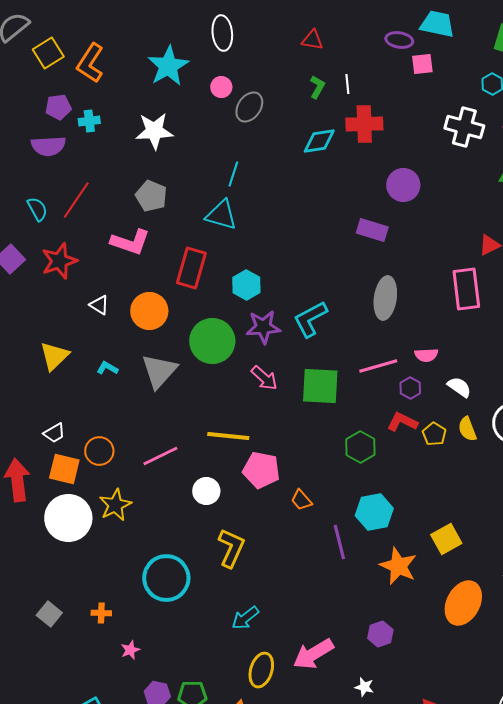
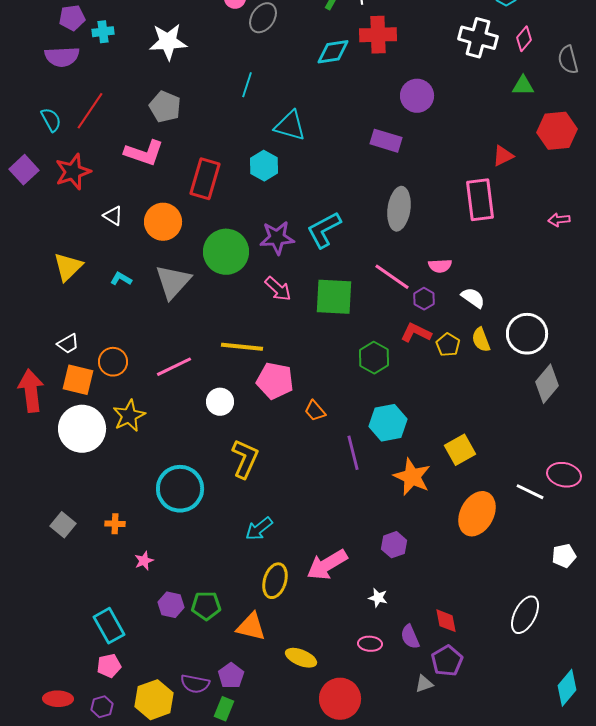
cyan triangle: (221, 215) -> (290, 126), moved
cyan hexagon: (246, 285) -> (264, 166), moved
pink line: (378, 366) -> (392, 277), turned 51

